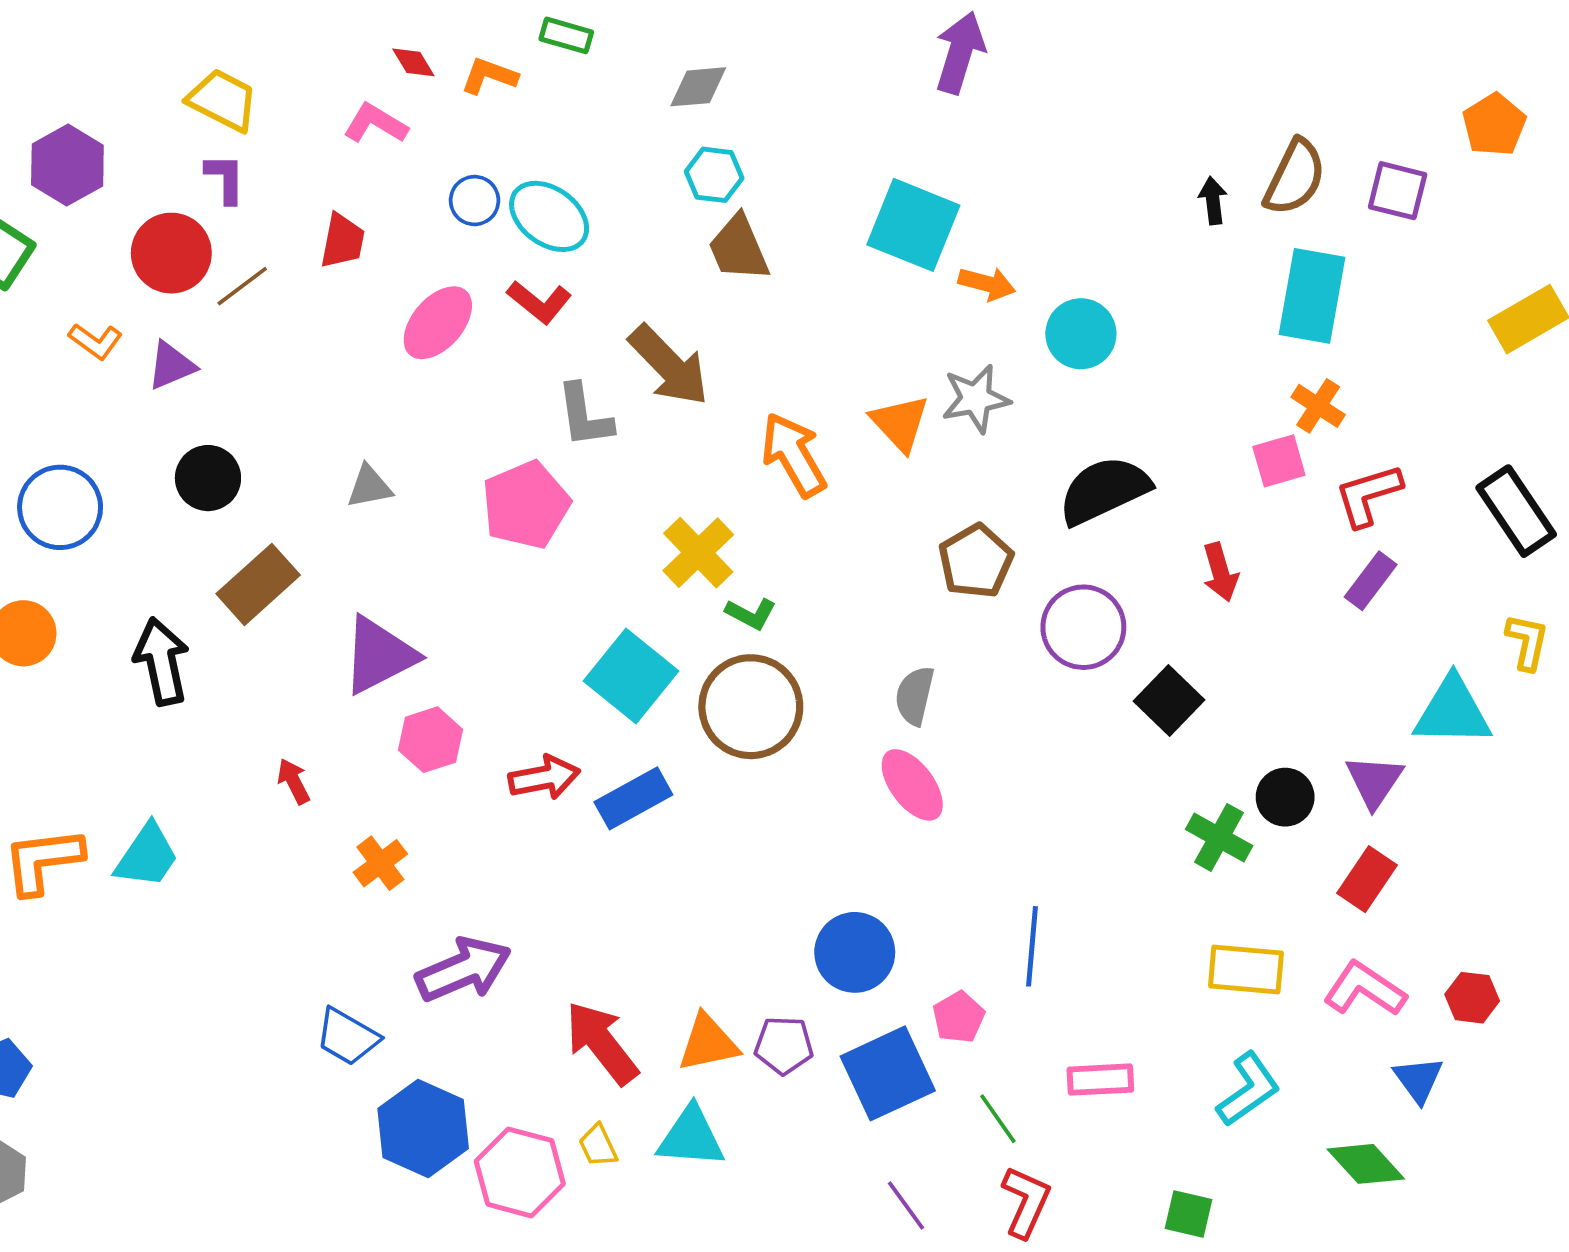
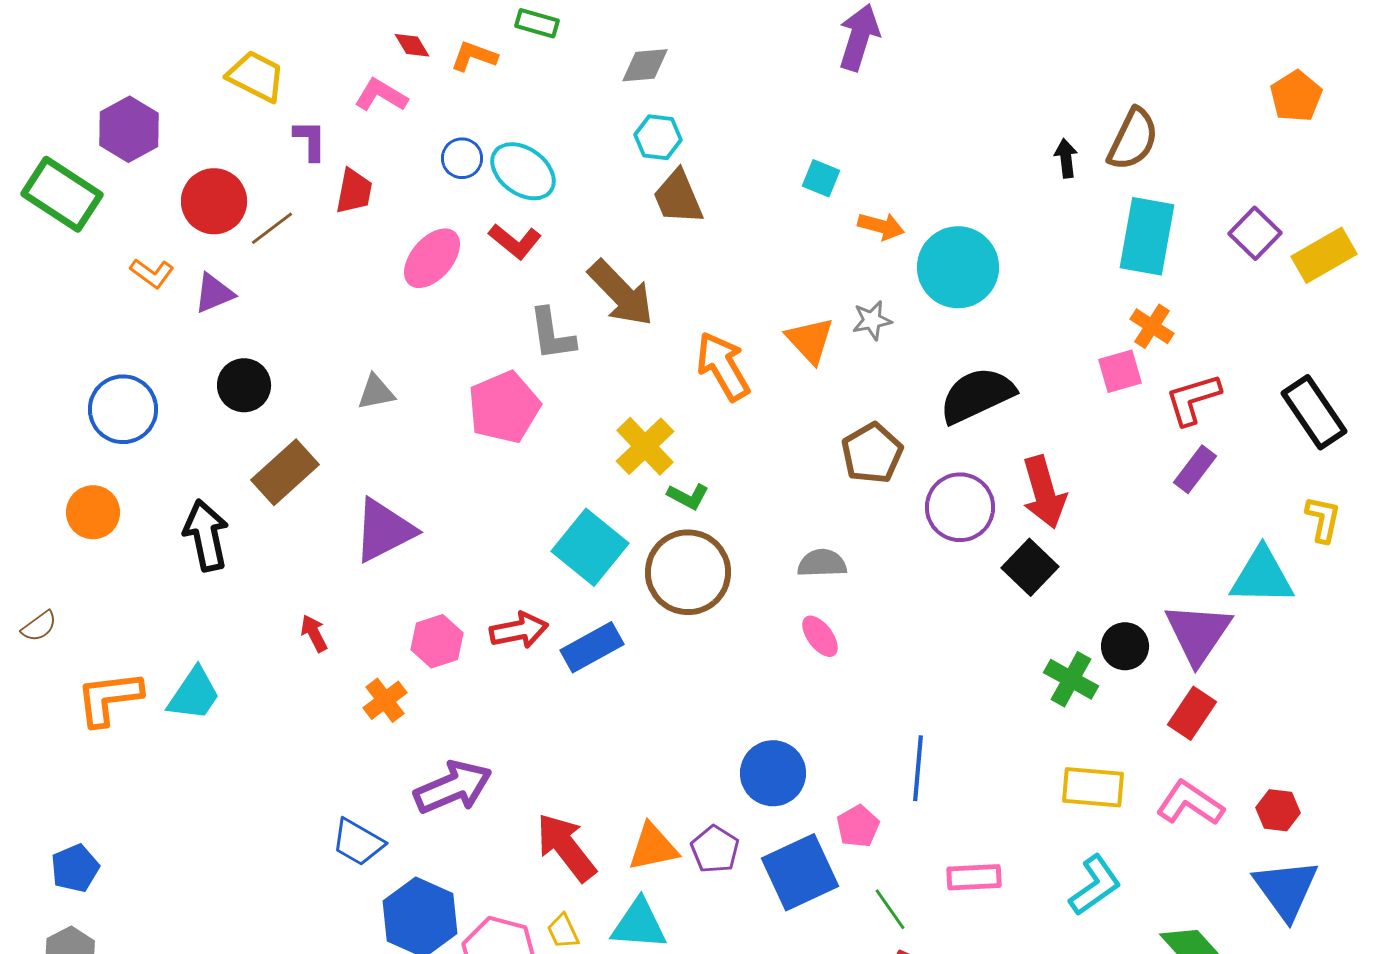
purple L-shape: (225, 179) -> (310, 140), moved
purple square: (1398, 191) -> (1255, 233), moved, turned 30
cyan square: (913, 225) -> (821, 178), size x0.5
cyan circle: (1081, 334) -> (958, 267), size x1.4
gray star: (976, 399) -> (872, 320), size x0.7
red arrow: (1220, 572) -> (1044, 492), moved, size x1.5
gray semicircle: (915, 696) -> (822, 563), turned 75
pink hexagon: (430, 740) -> (437, 641), moved
purple triangle: (1374, 781) -> (1198, 633), size x1.4
pink ellipse: (912, 785) -> (820, 636), size x0.7
purple pentagon: (784, 1045) -> (715, 849), turned 30
blue triangle: (1418, 1080) -> (1286, 889), moved, size x1.6

